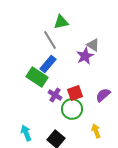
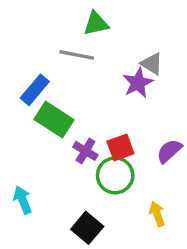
gray line: (50, 40) -> (77, 55), turned -48
blue rectangle: (48, 64) -> (35, 90), moved
cyan arrow: (26, 133) -> (23, 200), moved

